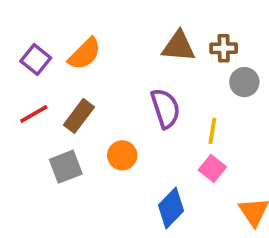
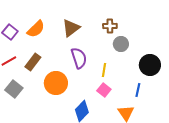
brown triangle: (179, 46) -> (71, 28), moved, turned -42
orange circle: (122, 155) -> (56, 83), size x1.5
gray square: (66, 167) -> (14, 89), moved, turned -30

